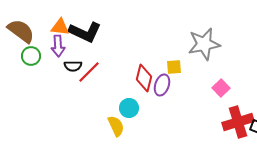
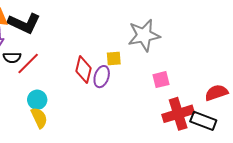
pink square: (221, 88) -> (161, 80), turned 30
cyan circle: (129, 108) -> (37, 100), moved
yellow semicircle: (116, 126) -> (39, 118), moved

